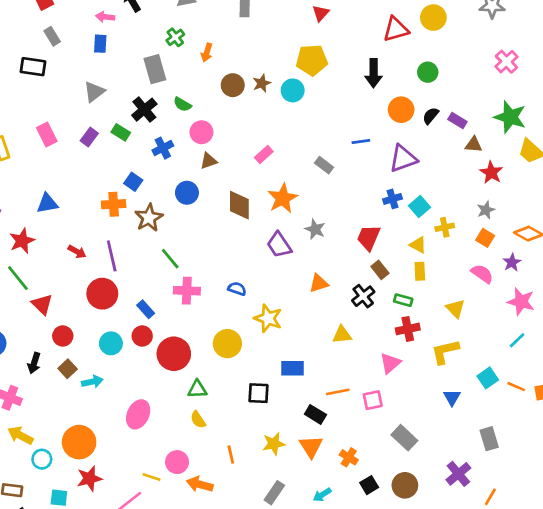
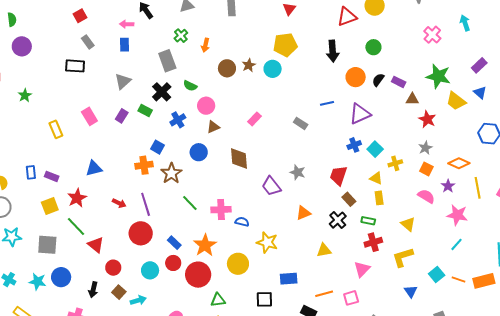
orange star: (283, 198) -> (205, 245), moved
pink cross: (187, 291) -> (221, 210), moved

